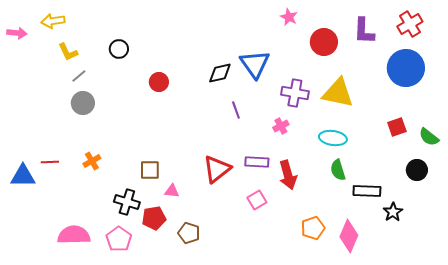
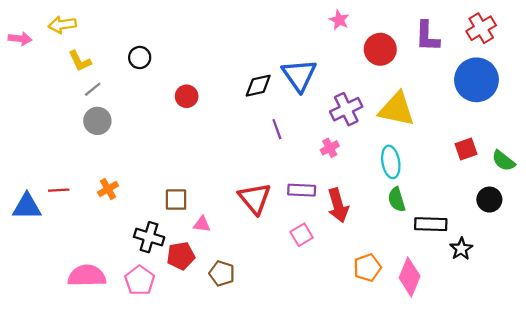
purple cross: (295, 93) -> (346, 109), turned -36
cyan ellipse: (333, 138) -> (391, 162), turned 72
red triangle: (217, 169) -> (255, 198), turned -32

